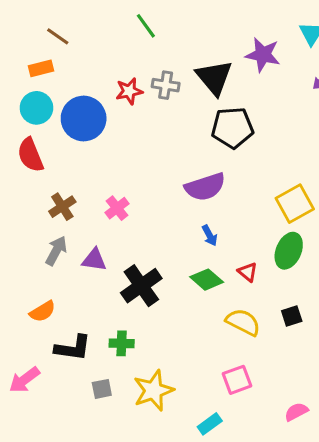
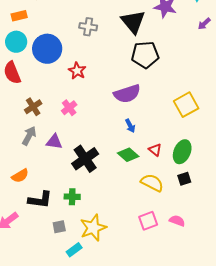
gray cross: (166, 85) -> (88, 27), moved
red star: (129, 91) -> (77, 71), moved, turned -30
green ellipse: (289, 251) -> (182, 152), moved
pink semicircle: (296, 412) -> (177, 221), moved, turned 49
cyan rectangle: (210, 424) -> (74, 250), moved

